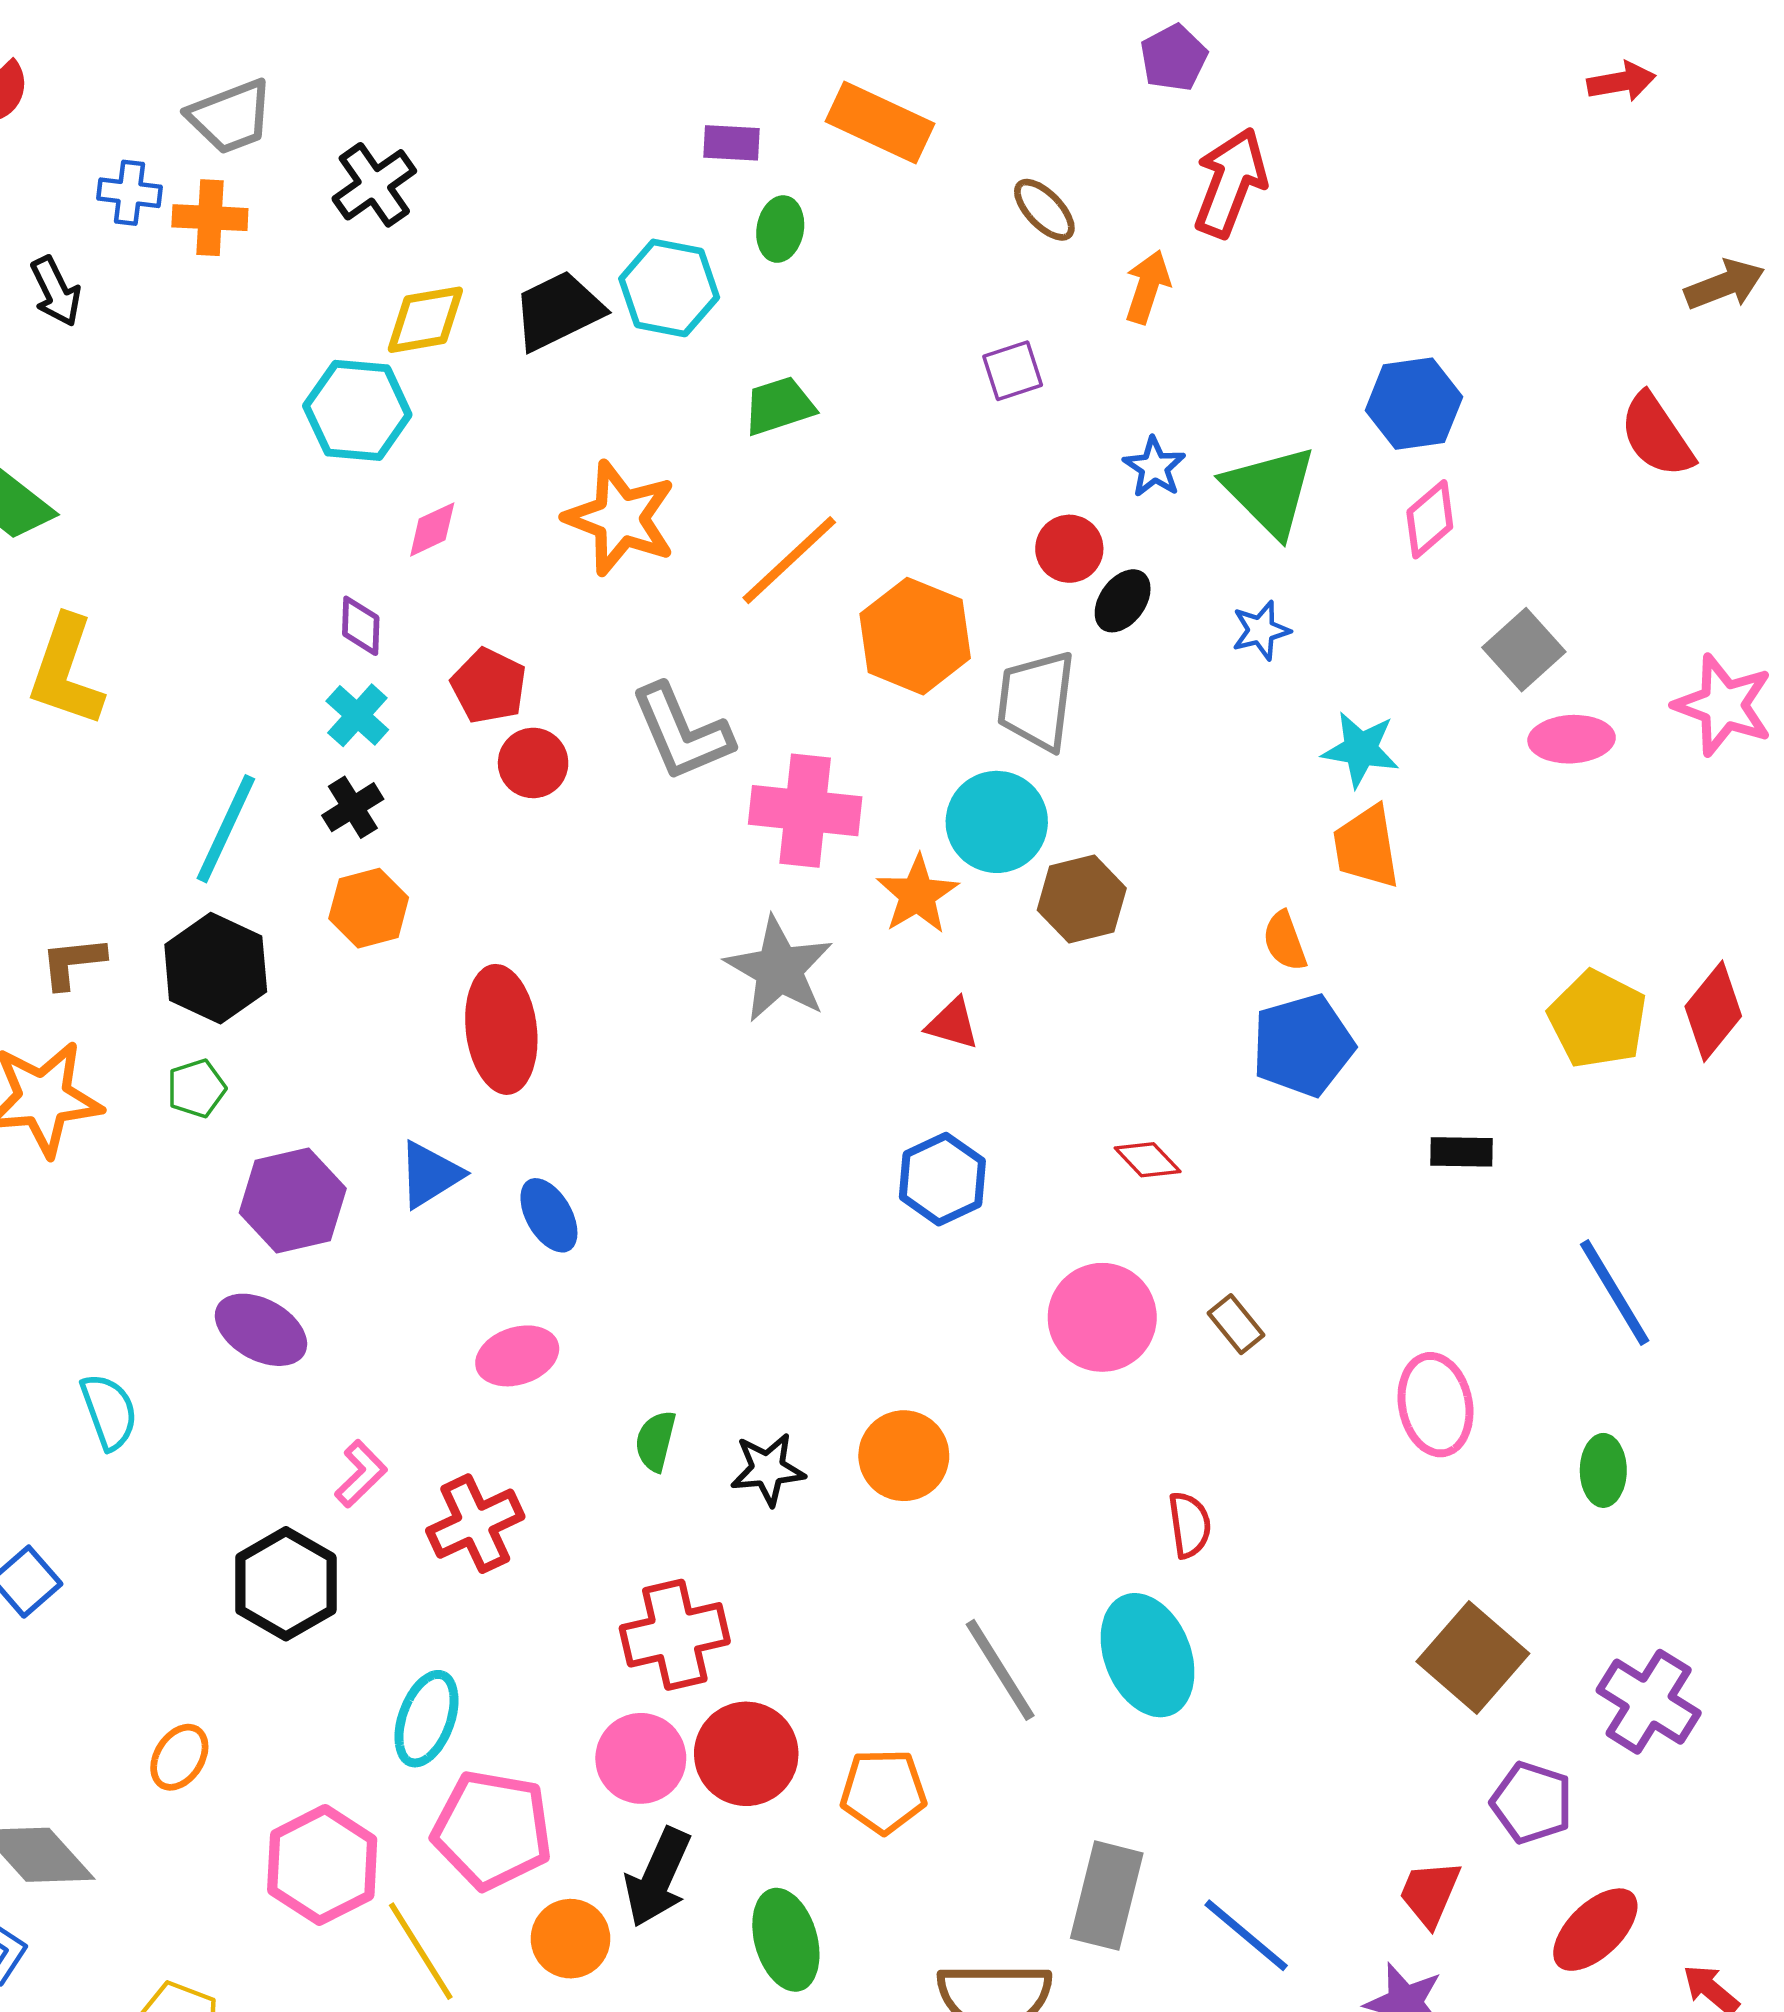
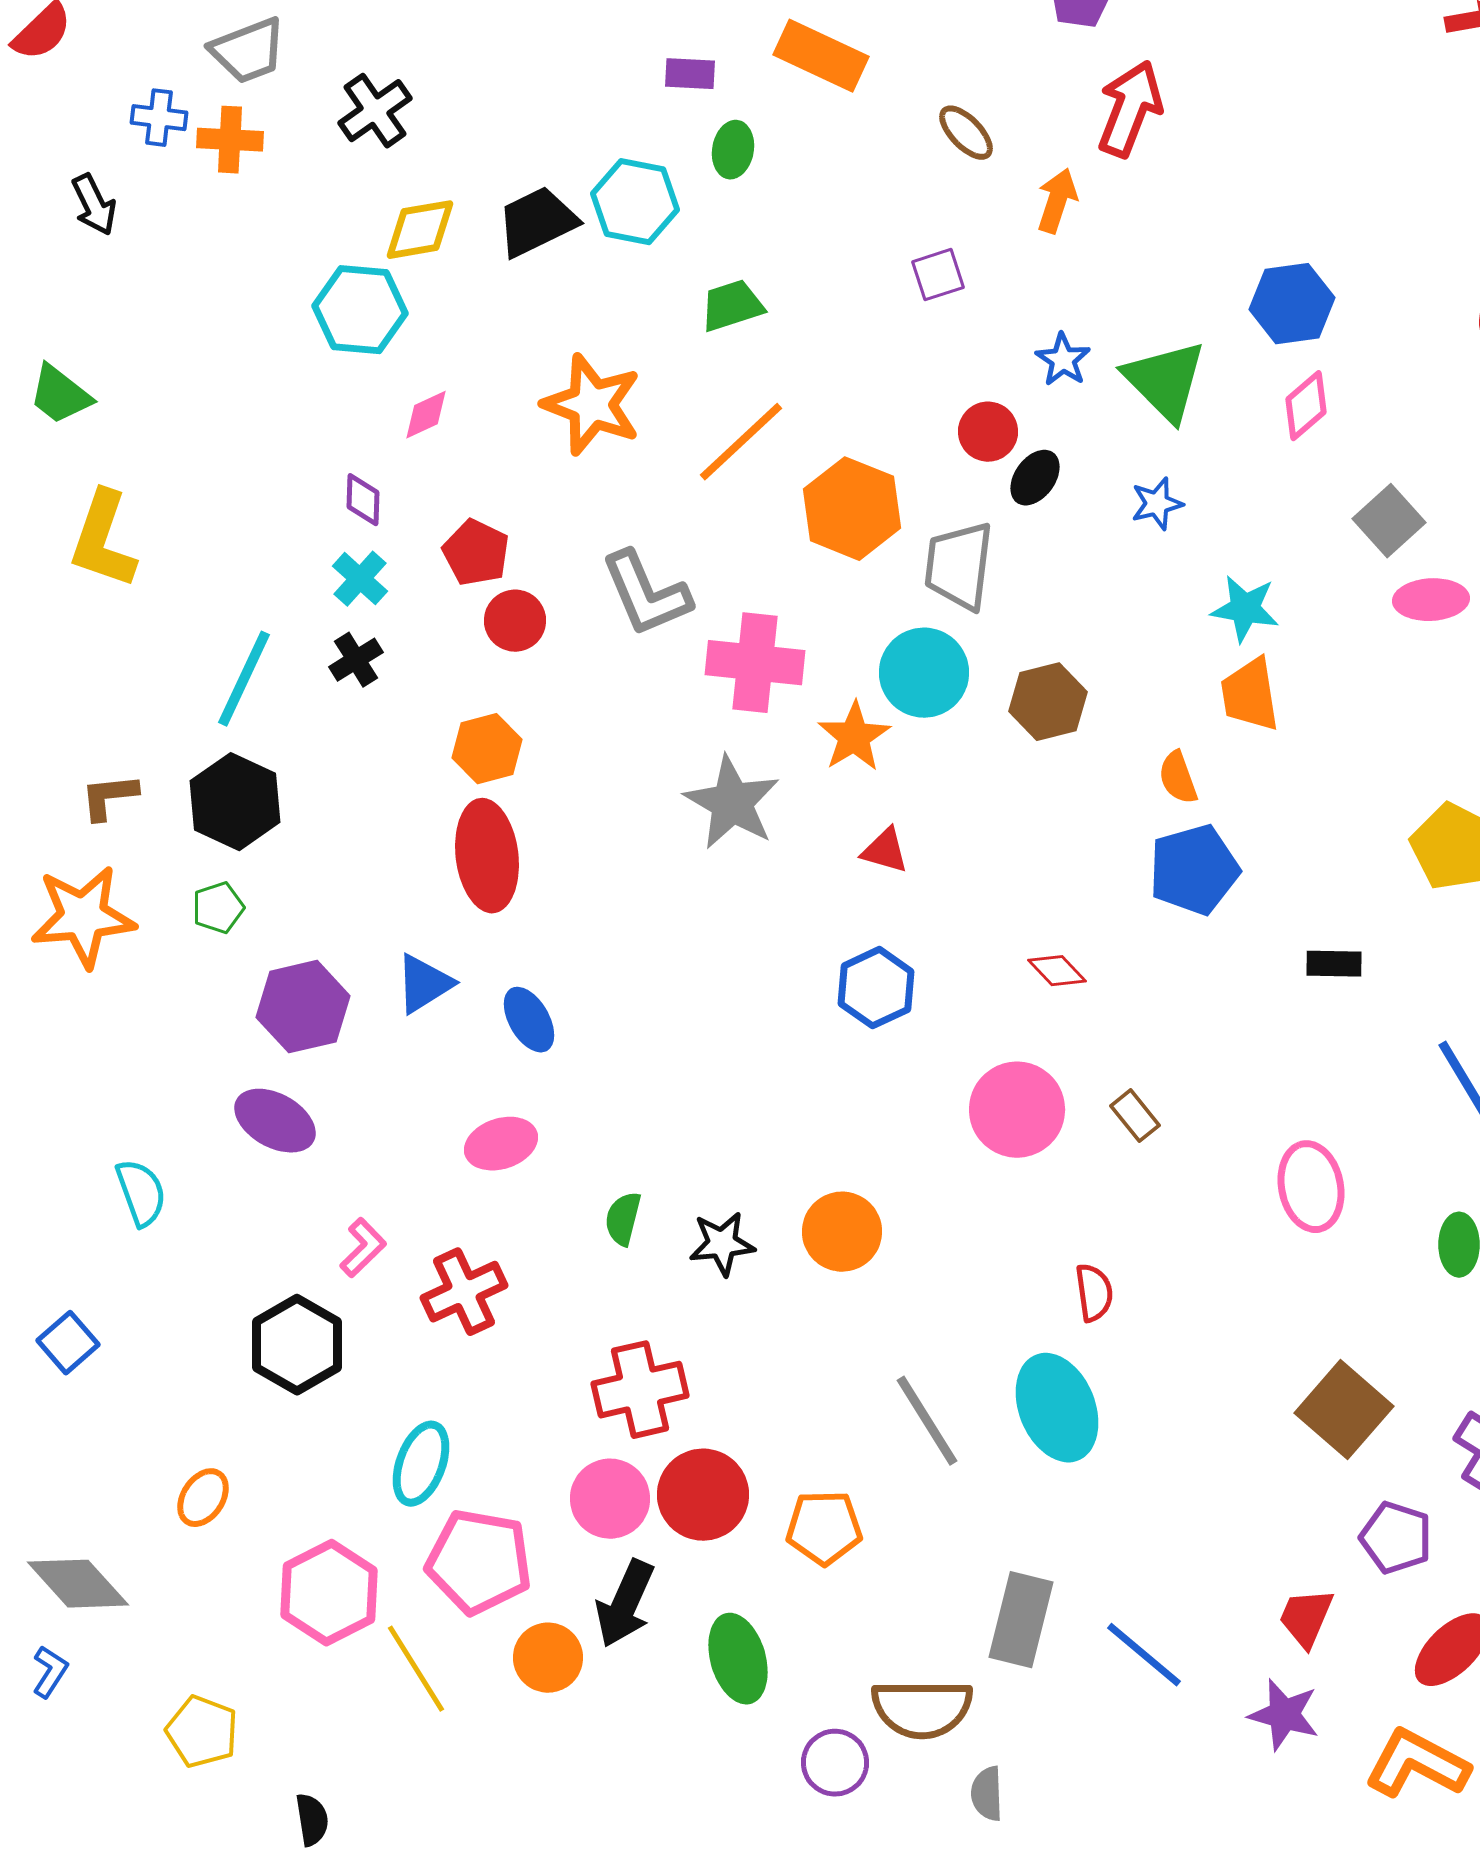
brown hexagon: (1082, 899) -> (1048, 702), moved
orange hexagon: (369, 908) -> (487, 749), moved

